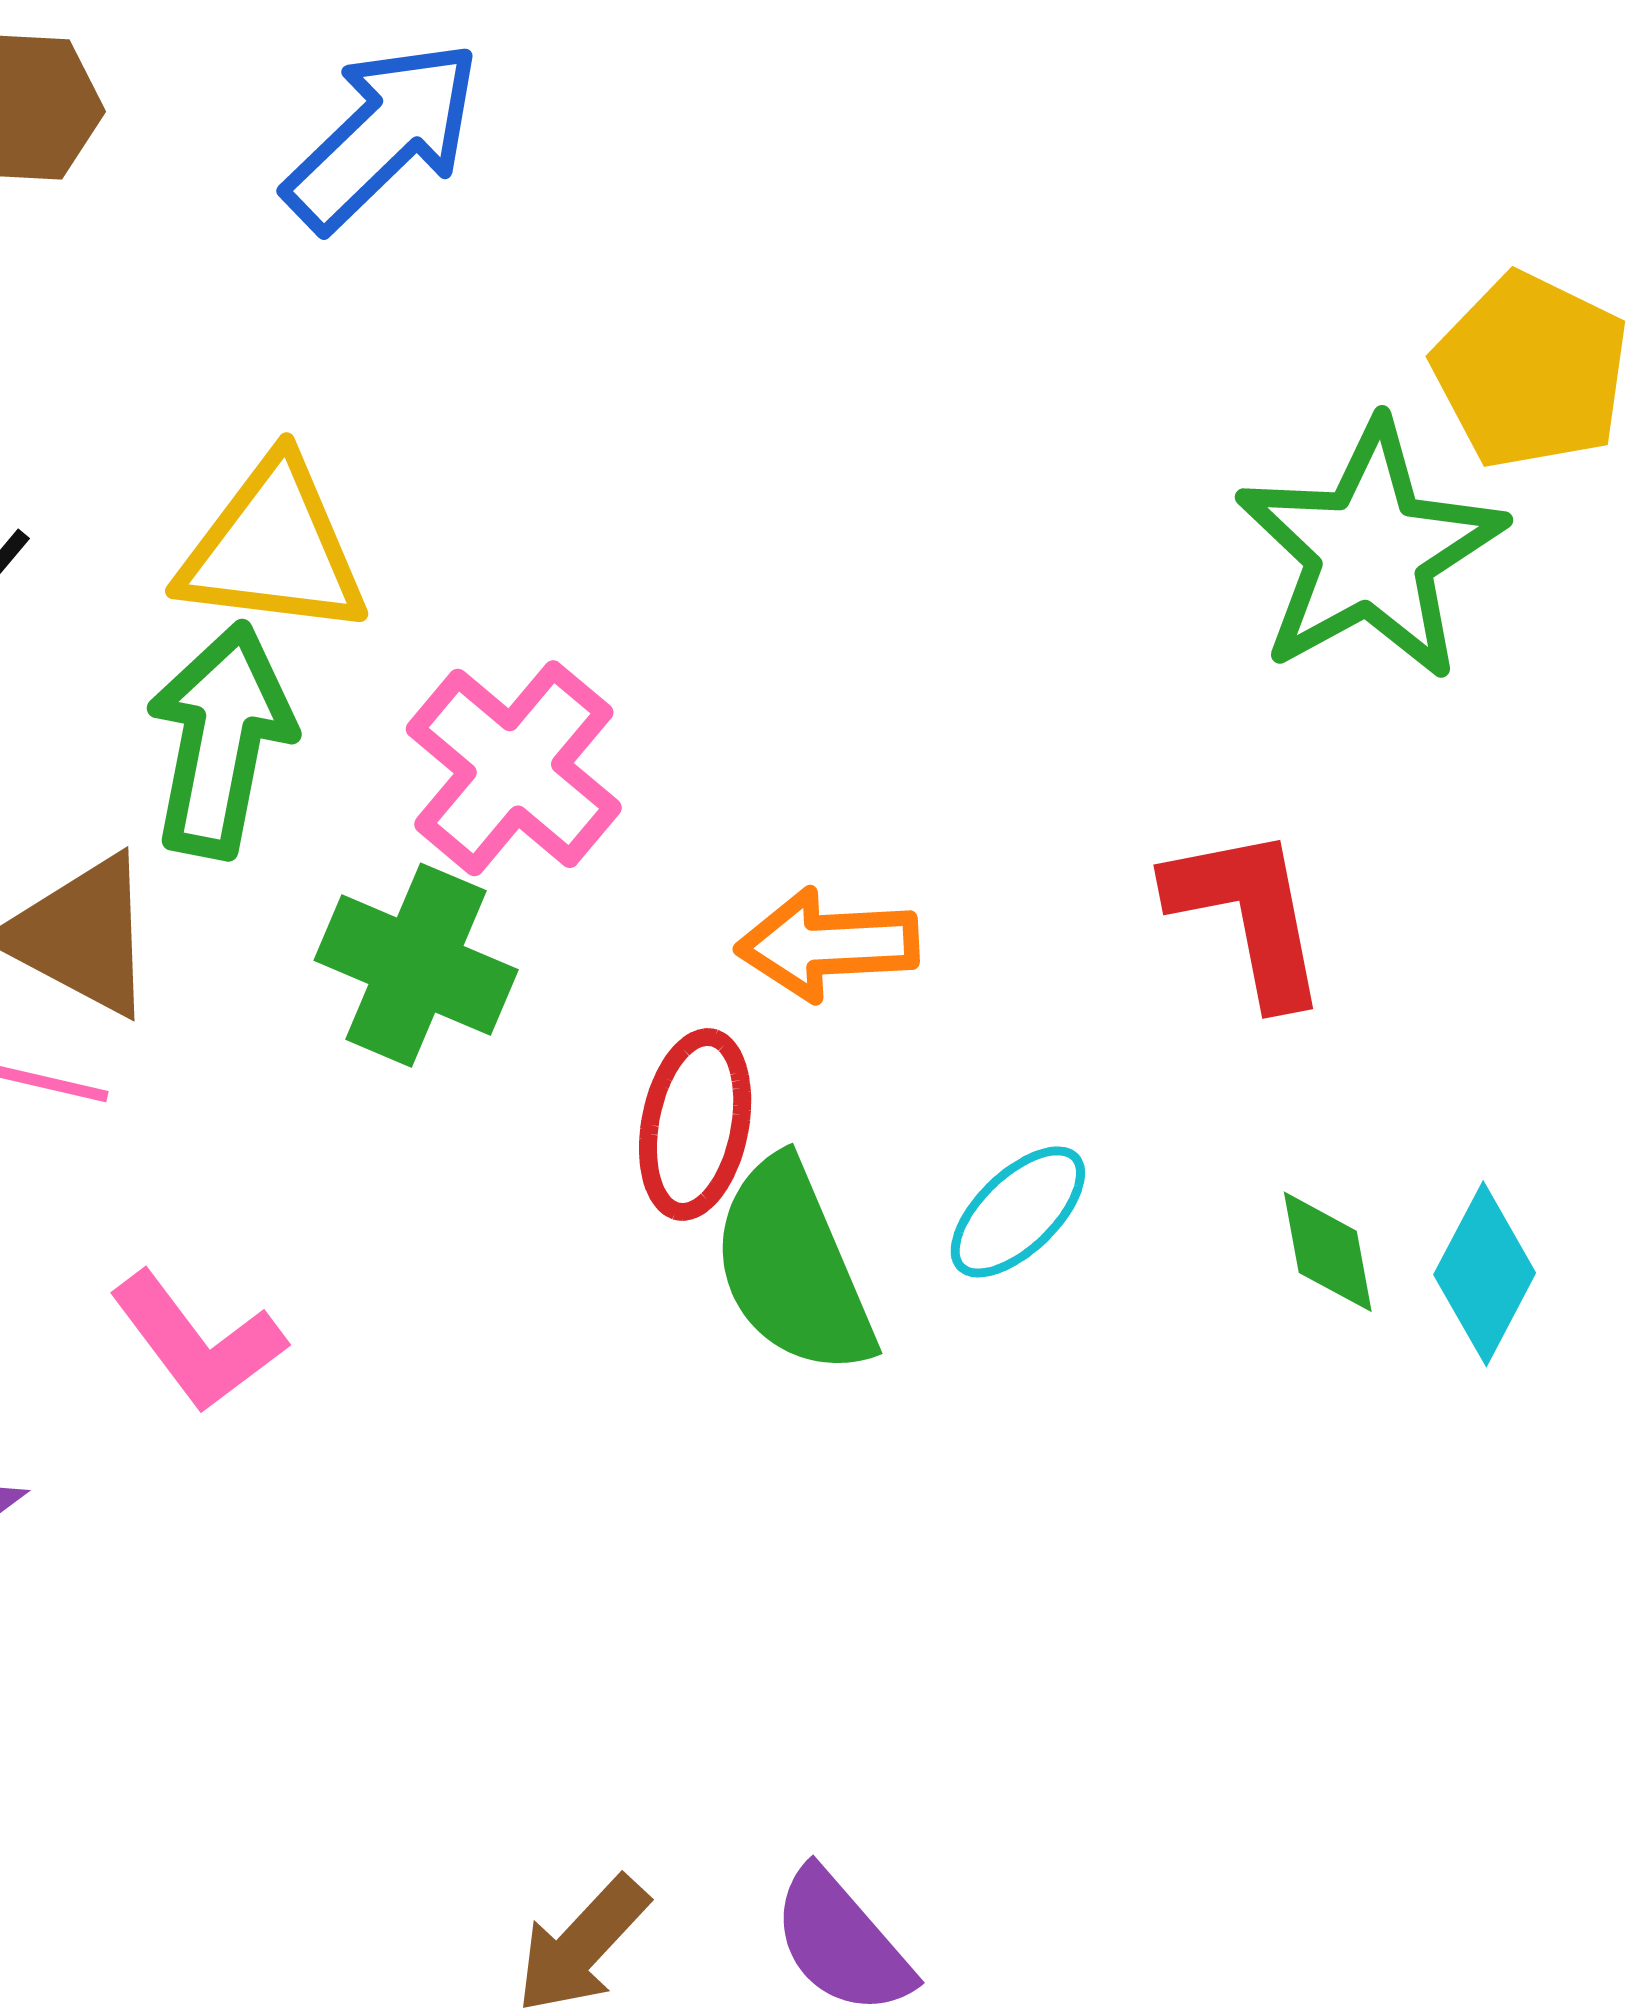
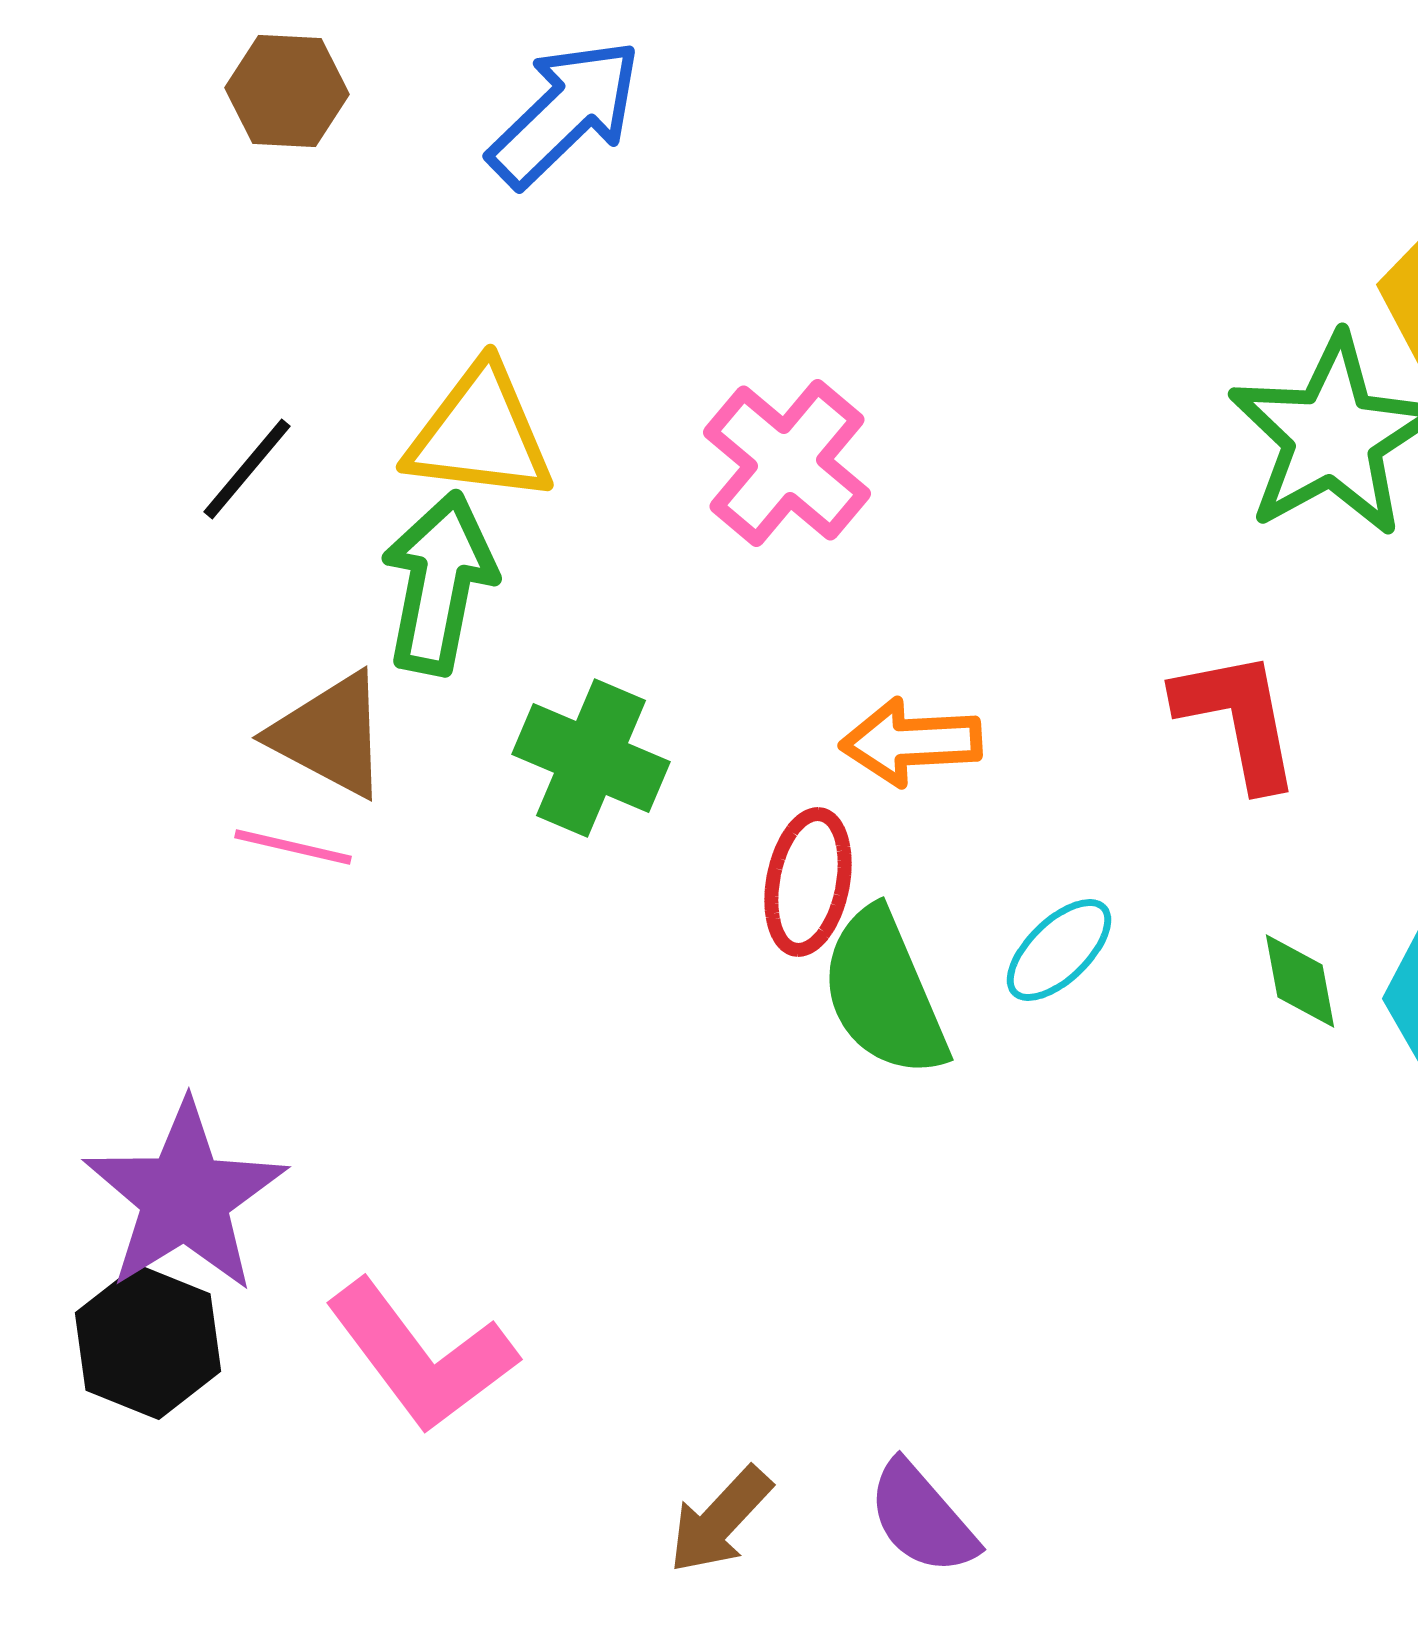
pink cross: (514, 768) -> (787, 463), moved
pink L-shape: (197, 1342) -> (421, 1356), moved, size x1.4

